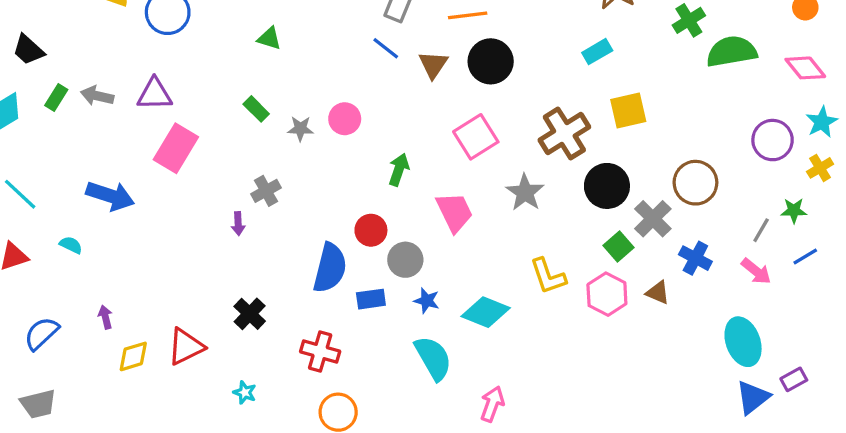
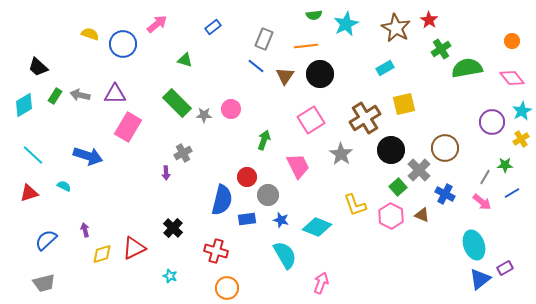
green rectangle: (256, 109) -> (177, 103), size x1.8

